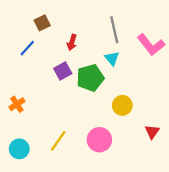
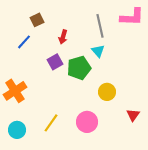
pink L-shape: (151, 45) -> (132, 17), moved, turned -50
orange cross: (17, 104) -> (15, 91), size x1.6

